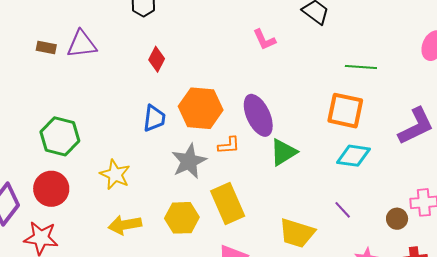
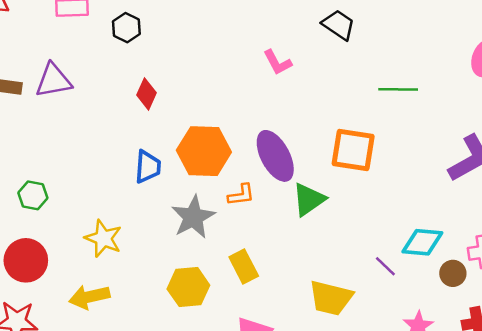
orange square: (345, 111) -> (353, 150), moved
green hexagon: (60, 136) -> (33, 195), size x0.6
cyan diamond: (353, 156) -> (422, 242), moved
yellow rectangle: (228, 204) -> (244, 266), size x0.7
yellow arrow: (125, 225) -> (89, 297), moved

